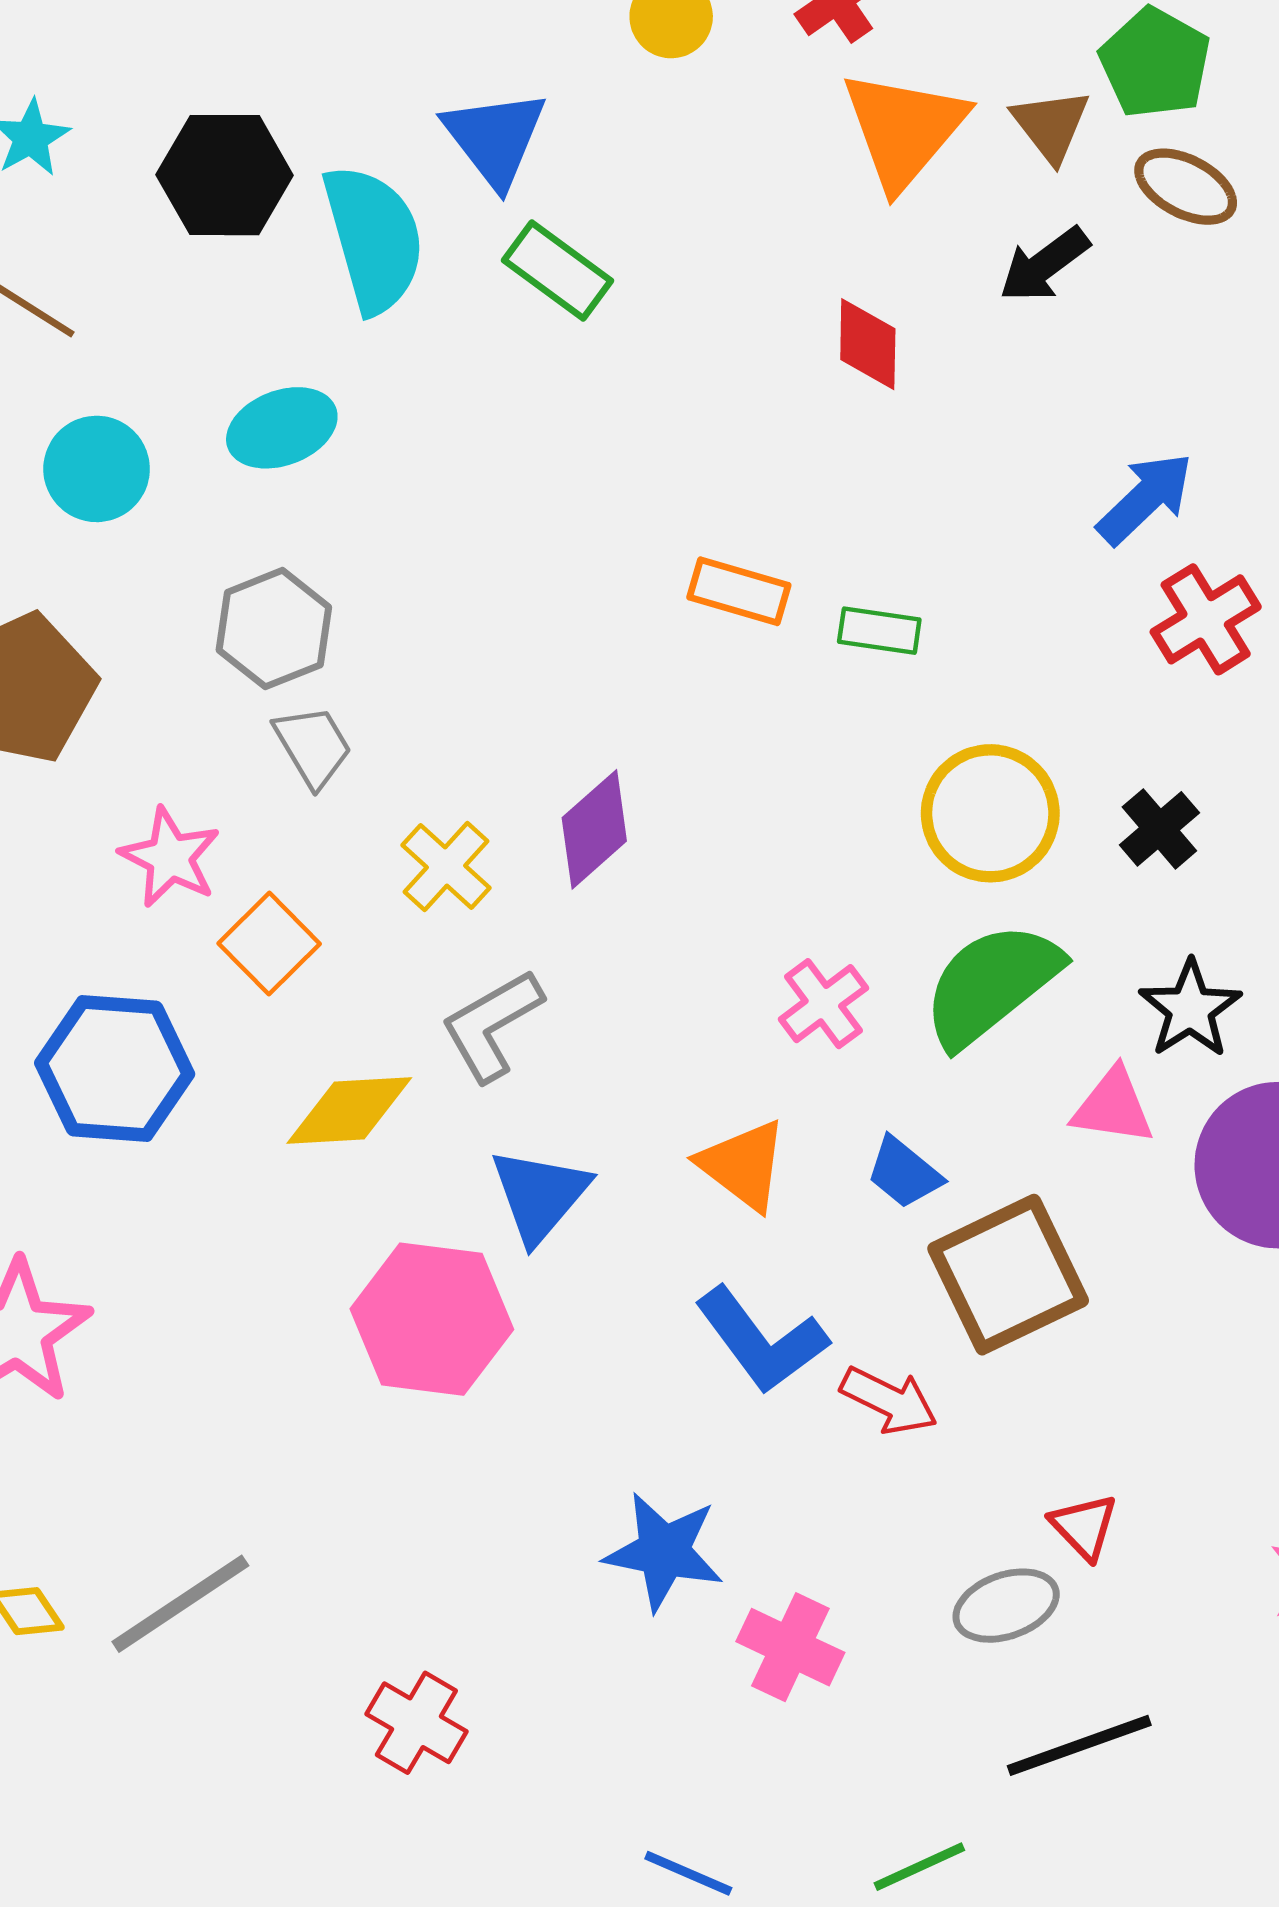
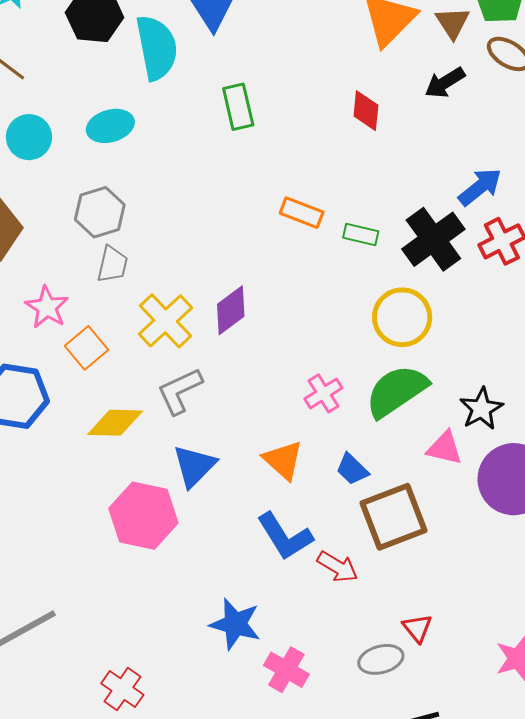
green rectangle: (557, 271) -> (238, 107), moved, turned 36
gray trapezoid: (313, 746) -> (112, 264), turned 39
black cross: (1159, 829) -> (433, 239), moved, size x1.8
yellow cross: (446, 866) -> (166, 321), size x1.4

